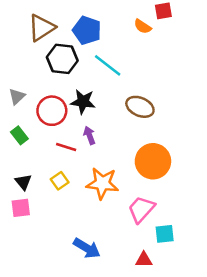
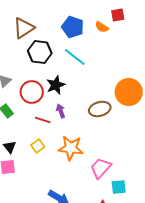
blue pentagon: (87, 30) -> (73, 27), moved
black star: (83, 102) -> (56, 85), turned -30
brown ellipse: (140, 107) -> (100, 109), moved, turned -40
orange circle: (153, 161) -> (129, 92), moved

